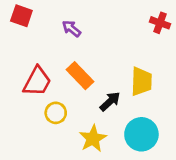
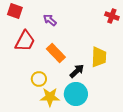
red trapezoid: (37, 81) -> (25, 41), moved
cyan circle: (141, 134) -> (76, 94), moved
yellow star: (93, 139) -> (50, 97), moved, turned 30

